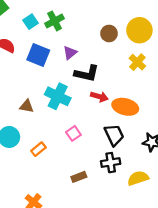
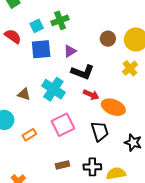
cyan square: (30, 22) -> (37, 26), moved
blue square: (38, 55) -> (41, 49), turned -35
pink square: (73, 133) -> (63, 125), size x1.6
black cross: (111, 163) -> (92, 167), moved

